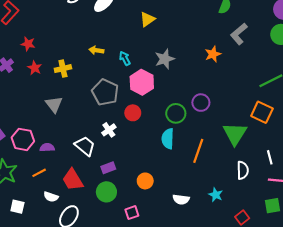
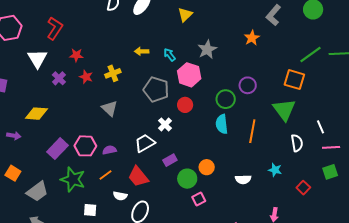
orange square: (262, 112) -> (294, 80), moved
white trapezoid: (85, 146) -> (145, 143), turned -60
green circle: (106, 192) -> (187, 179), moved

